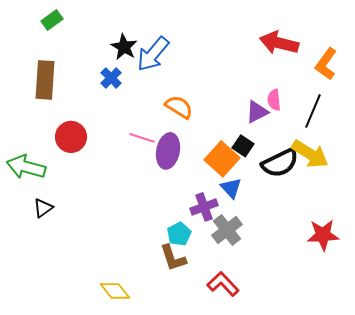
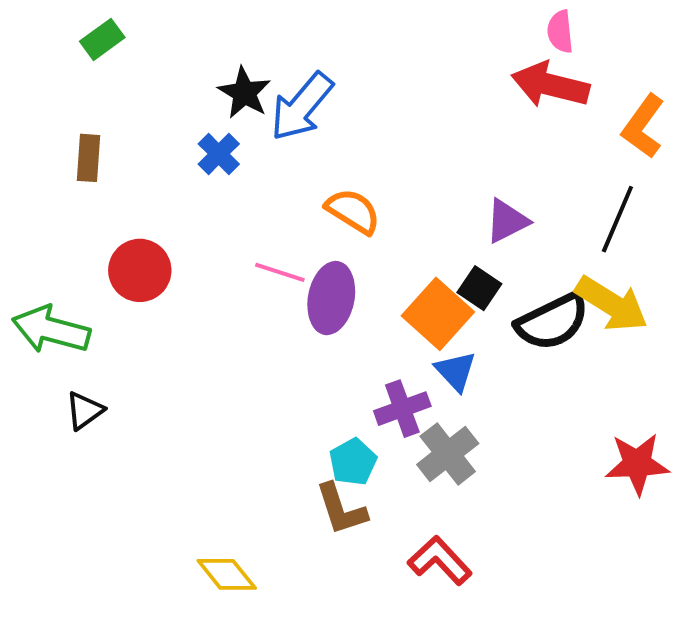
brown rectangle: (45, 80) -> (88, 158), size x0.6
pink semicircle: (274, 100) -> (560, 32), moved

